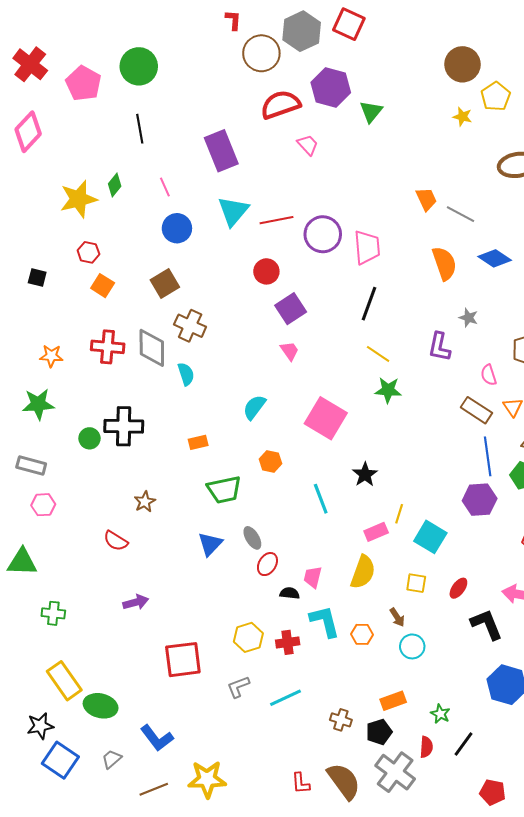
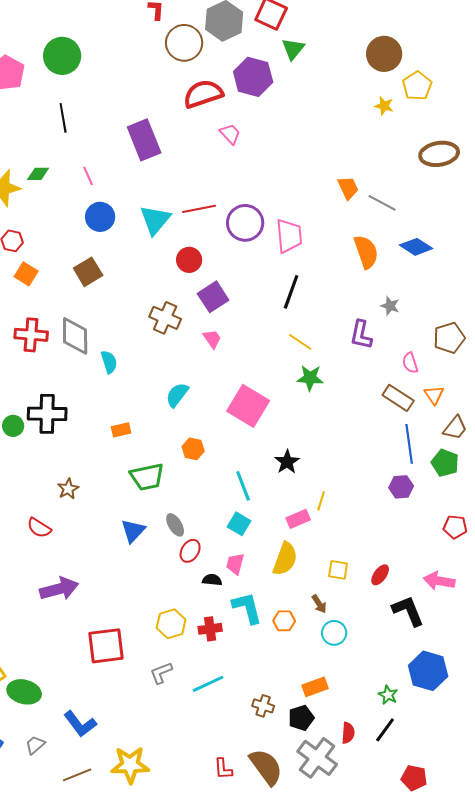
green triangle: (371, 112) -> (293, 49), moved
green diamond: (115, 185) -> (38, 174), turned 50
cyan triangle: (233, 211) -> (155, 220), moved
brown cross: (190, 326) -> (165, 318), moved
purple hexagon: (480, 500) -> (401, 487), size x0.7
cyan square: (430, 537) -> (239, 524), moved, size x0.7
purple arrow: (136, 602) -> (59, 589), size x1.5
green star: (440, 714) -> (388, 695), moved

